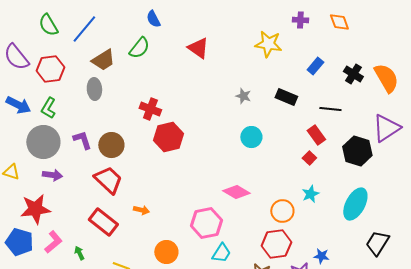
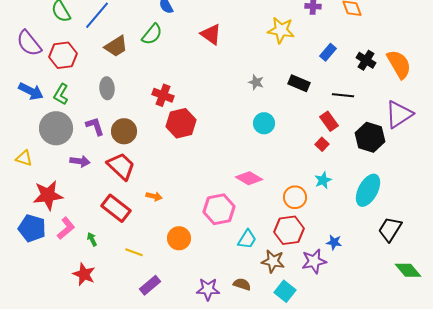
gray ellipse: (94, 89) -> (107, 88), moved
purple arrow: (52, 175) -> (80, 161), moved
cyan trapezoid: (221, 253) -> (247, 239), moved

